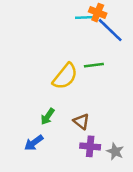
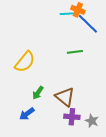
yellow semicircle: (65, 76) -> (25, 62), moved
brown triangle: (81, 121) -> (65, 97), size x1.5

